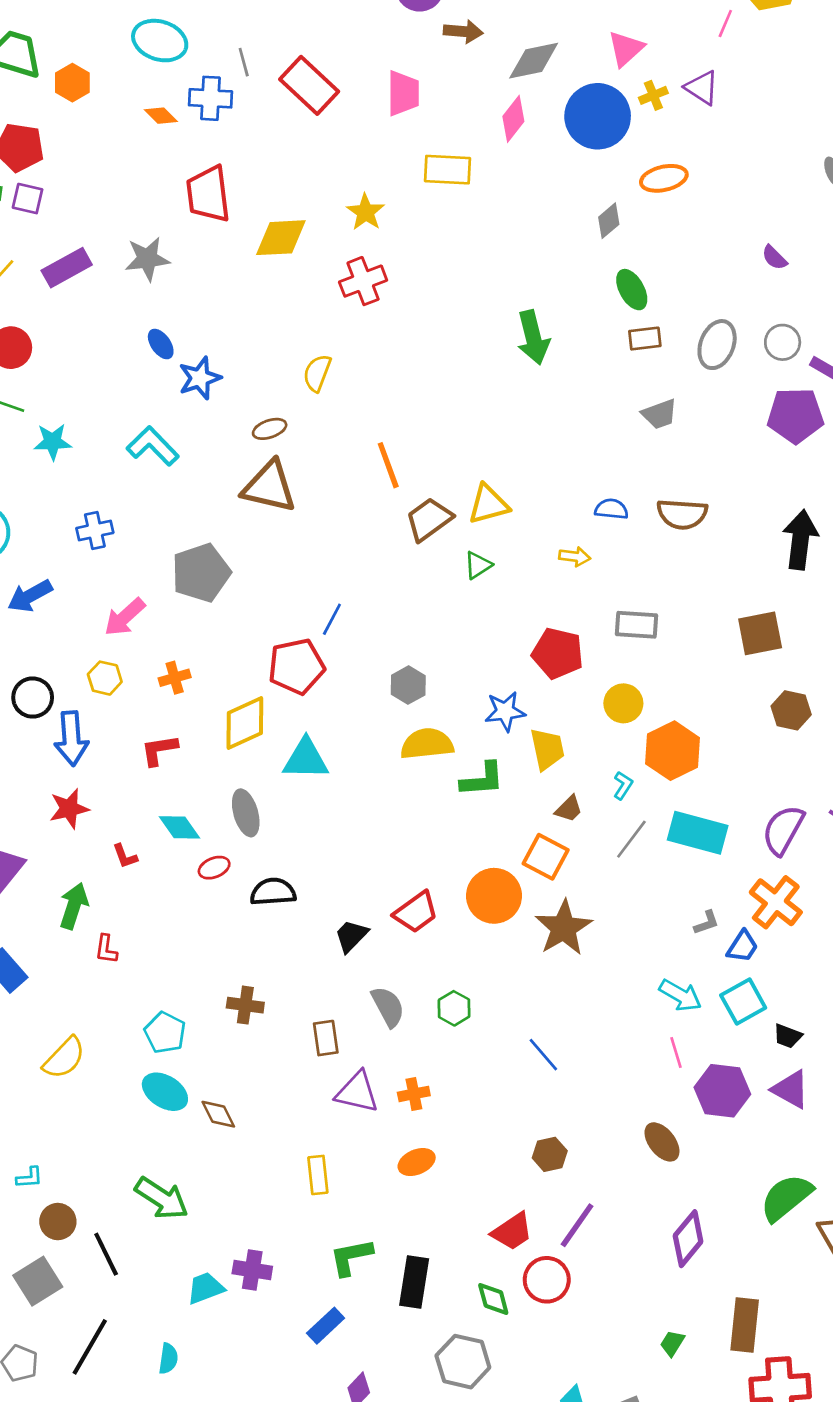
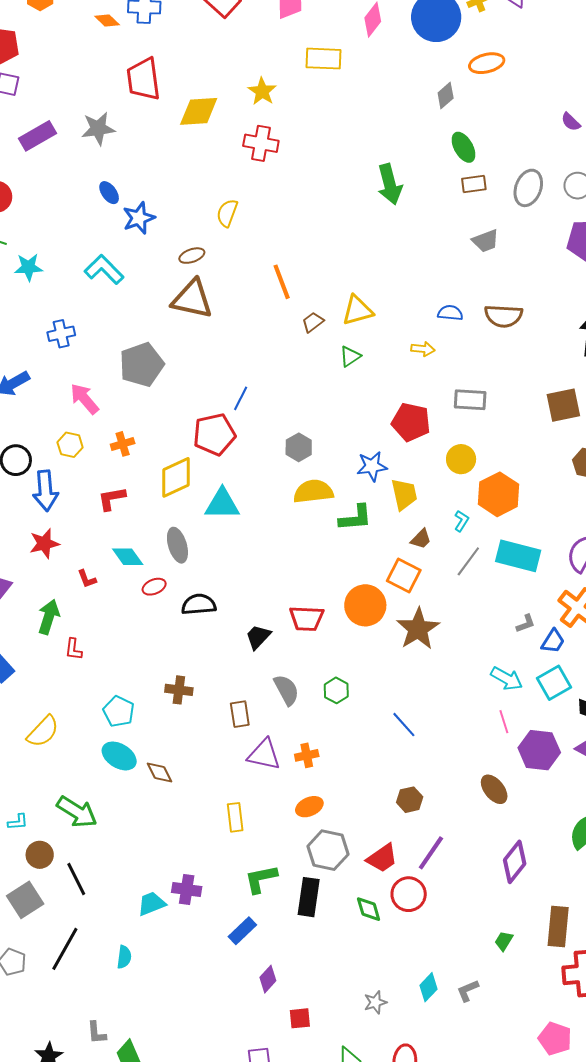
red cross: (363, 281) -> (261, 143), turned 32
brown trapezoid: (429, 519) -> (313, 322), size x0.6
pink arrow: (125, 617) -> (84, 399), turned 92
red trapezoid: (416, 912) -> (307, 618), turned 39
green arrow: (162, 1198) -> (77, 812), moved
gray hexagon: (463, 1362) -> (328, 850), moved

